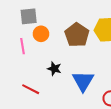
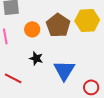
orange circle: (41, 34) -> (32, 29), moved

